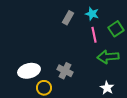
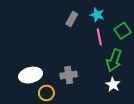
green arrow: (108, 57) -> (114, 60), turned -65
gray cross: (65, 71) -> (69, 75), turned -35
white star: (107, 88) -> (113, 85), moved

